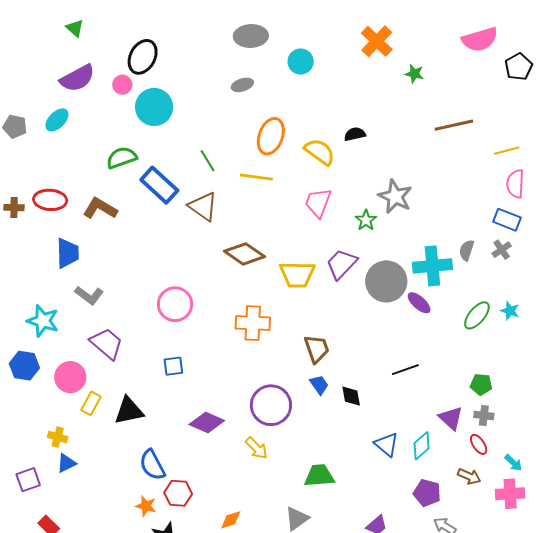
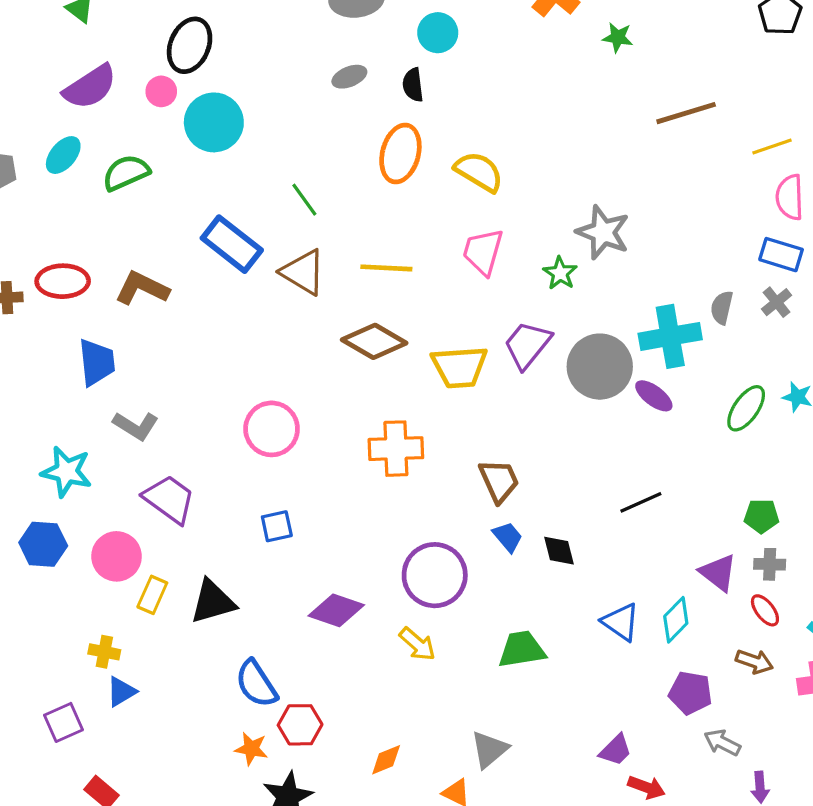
black semicircle: (355, 134) -> (413, 85), moved, turned -80
green semicircle: (122, 158) -> (126, 173), moved
yellow line: (256, 177) -> (386, 268), moved
green trapezoid: (319, 476) -> (522, 649), moved

